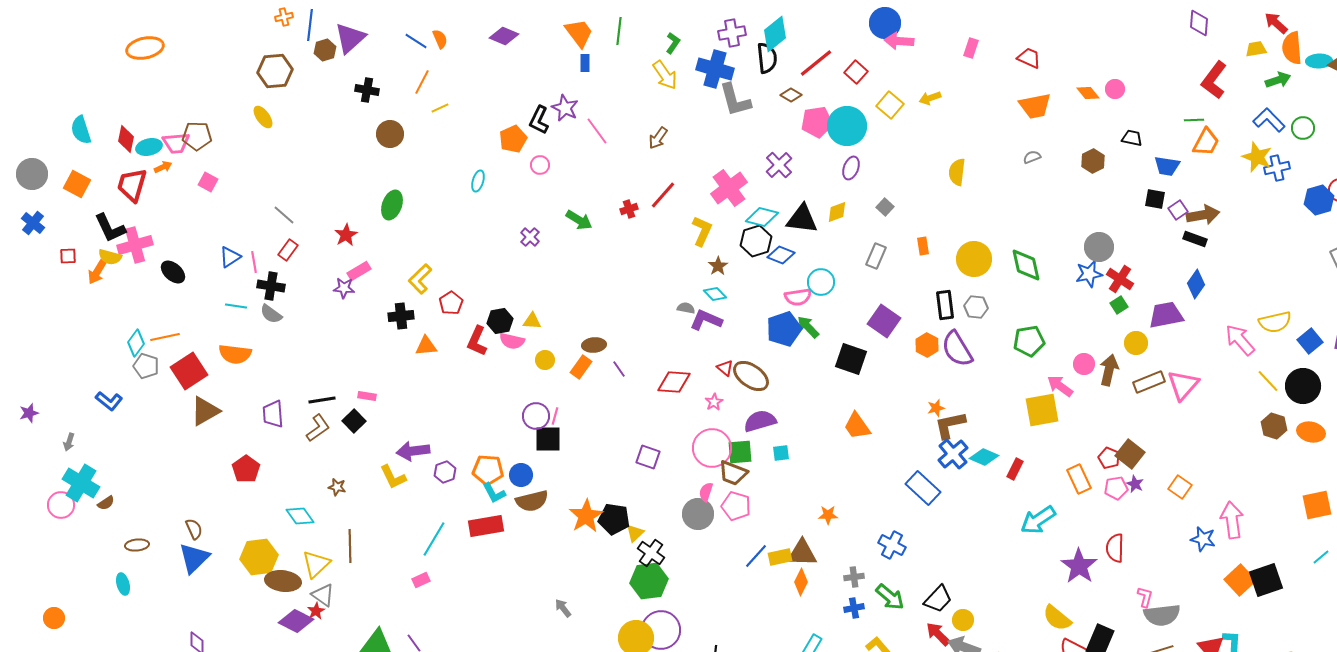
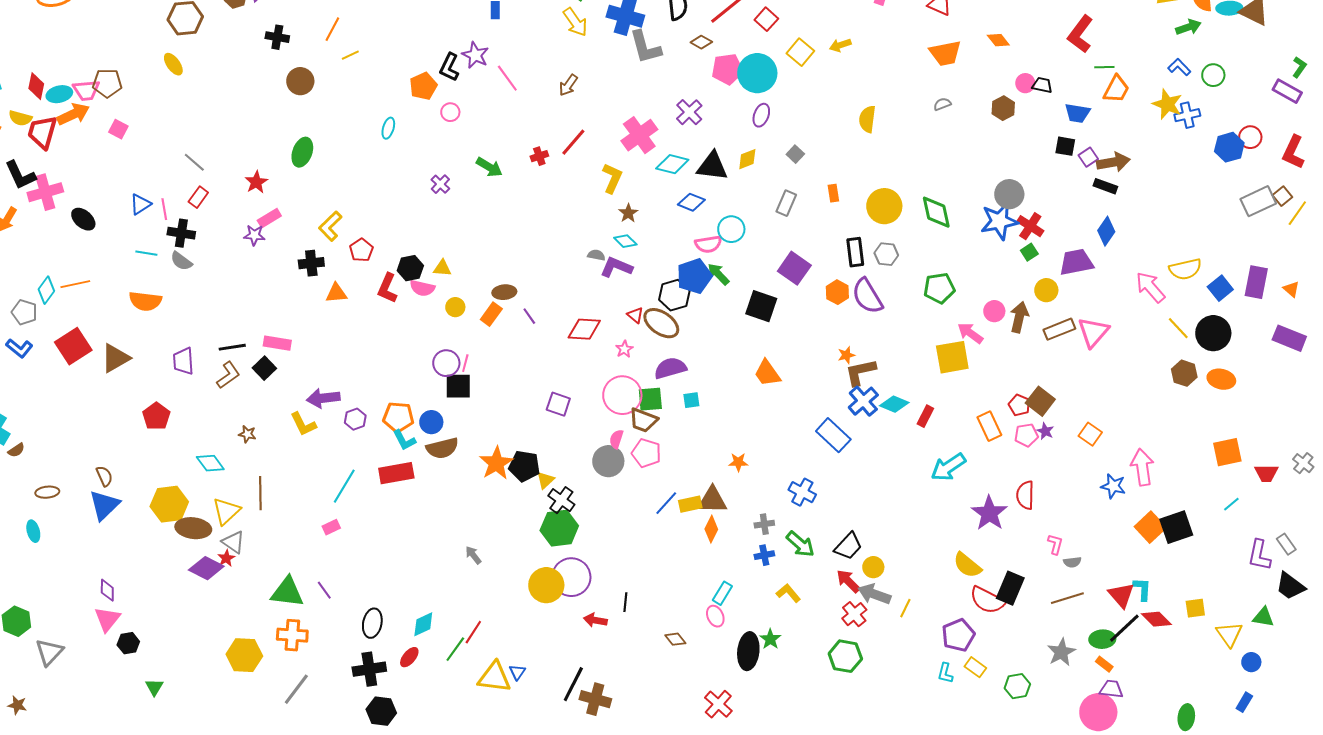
red L-shape: (1214, 80) -> (1080, 34), moved
pink circle: (1115, 89) -> (1025, 83), moved
blue L-shape: (1269, 120) -> (1179, 67), size x0.7
orange arrow: (163, 167) -> (73, 114), size x1.8
black hexagon: (756, 241) -> (674, 295), moved
yellow semicircle: (110, 257) -> (20, 118), moved
blue star: (1089, 274) -> (999, 221), size x1.4
gray pentagon: (146, 366) -> (24, 312), moved
red square: (189, 371) -> (73, 346), moved
pink rectangle: (367, 396) -> (277, 343), size x1.5
gray semicircle: (1162, 615) -> (1072, 562), size x0.5

